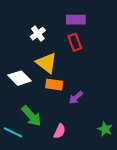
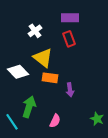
purple arrow: (76, 98) -> (70, 90), turned -56
green arrow: (31, 116) -> (29, 107), turned -120
cyan line: (13, 132) -> (12, 122), turned 30

